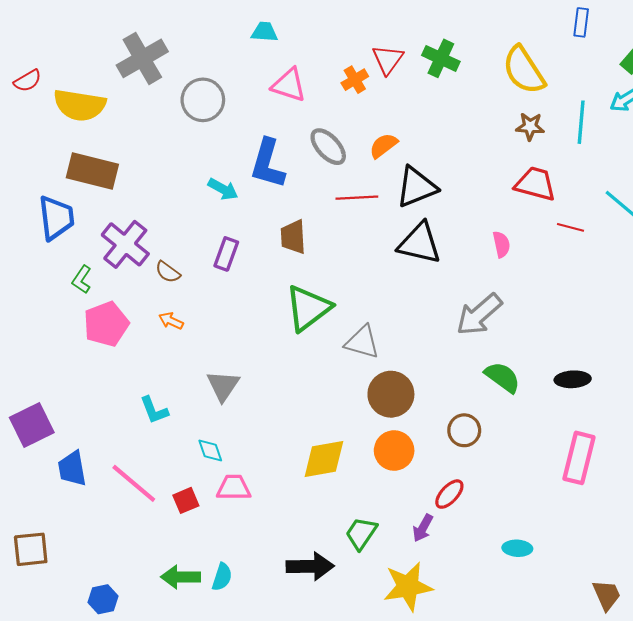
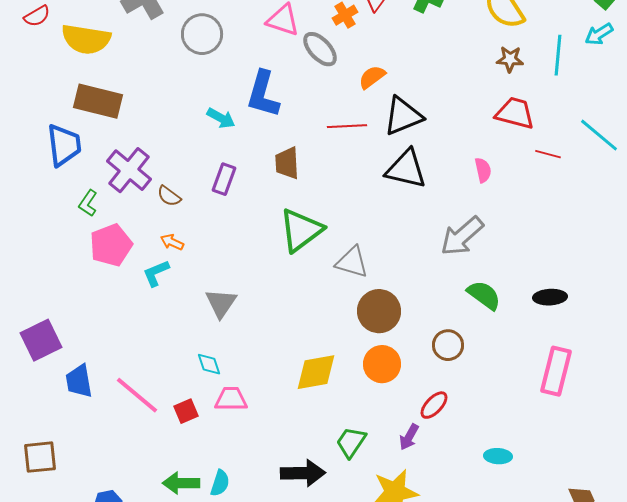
gray ellipse: (328, 147) -> (320, 49), moved
cyan L-shape: (154, 410) -> (156, 273), moved, turned 88

